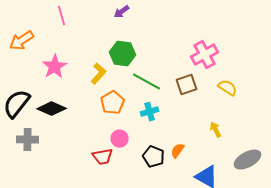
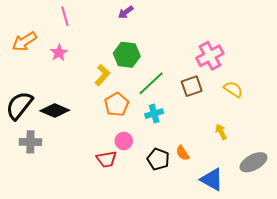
pink star: (55, 67) -> (59, 53), moved, size x0.7
green line: (147, 82) -> (151, 83), turned -72
orange semicircle: (178, 151) -> (183, 153), turned -70

